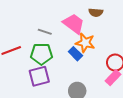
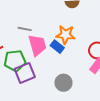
pink trapezoid: (74, 24) -> (37, 45), moved, turned 45
green pentagon: (41, 54) -> (15, 61), moved

